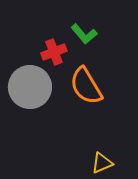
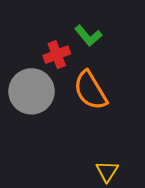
yellow triangle: (102, 163) -> (107, 171), turned -35

